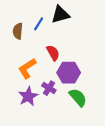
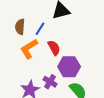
blue line: (39, 24) -> (40, 29), moved
orange L-shape: (27, 68) -> (29, 49), moved

